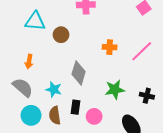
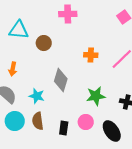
black rectangle: (75, 107) -> (64, 128), moved
pink circle: (94, 116) -> (86, 122), moved

